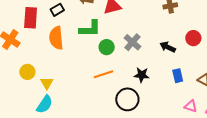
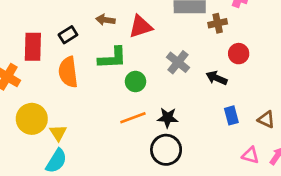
red circle: (193, 38) -> (239, 54), moved
gray cross: (132, 42) -> (178, 62), moved
yellow circle: (27, 72) -> (32, 119), size x1.5
black star: (142, 75) -> (168, 118), moved

